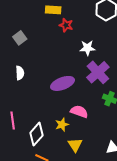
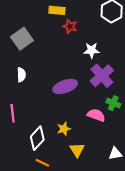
gray square: (20, 38) -> (22, 39), size x1.5
pink semicircle: (79, 111) -> (96, 115), moved
pink line: (13, 120) -> (13, 113), moved

